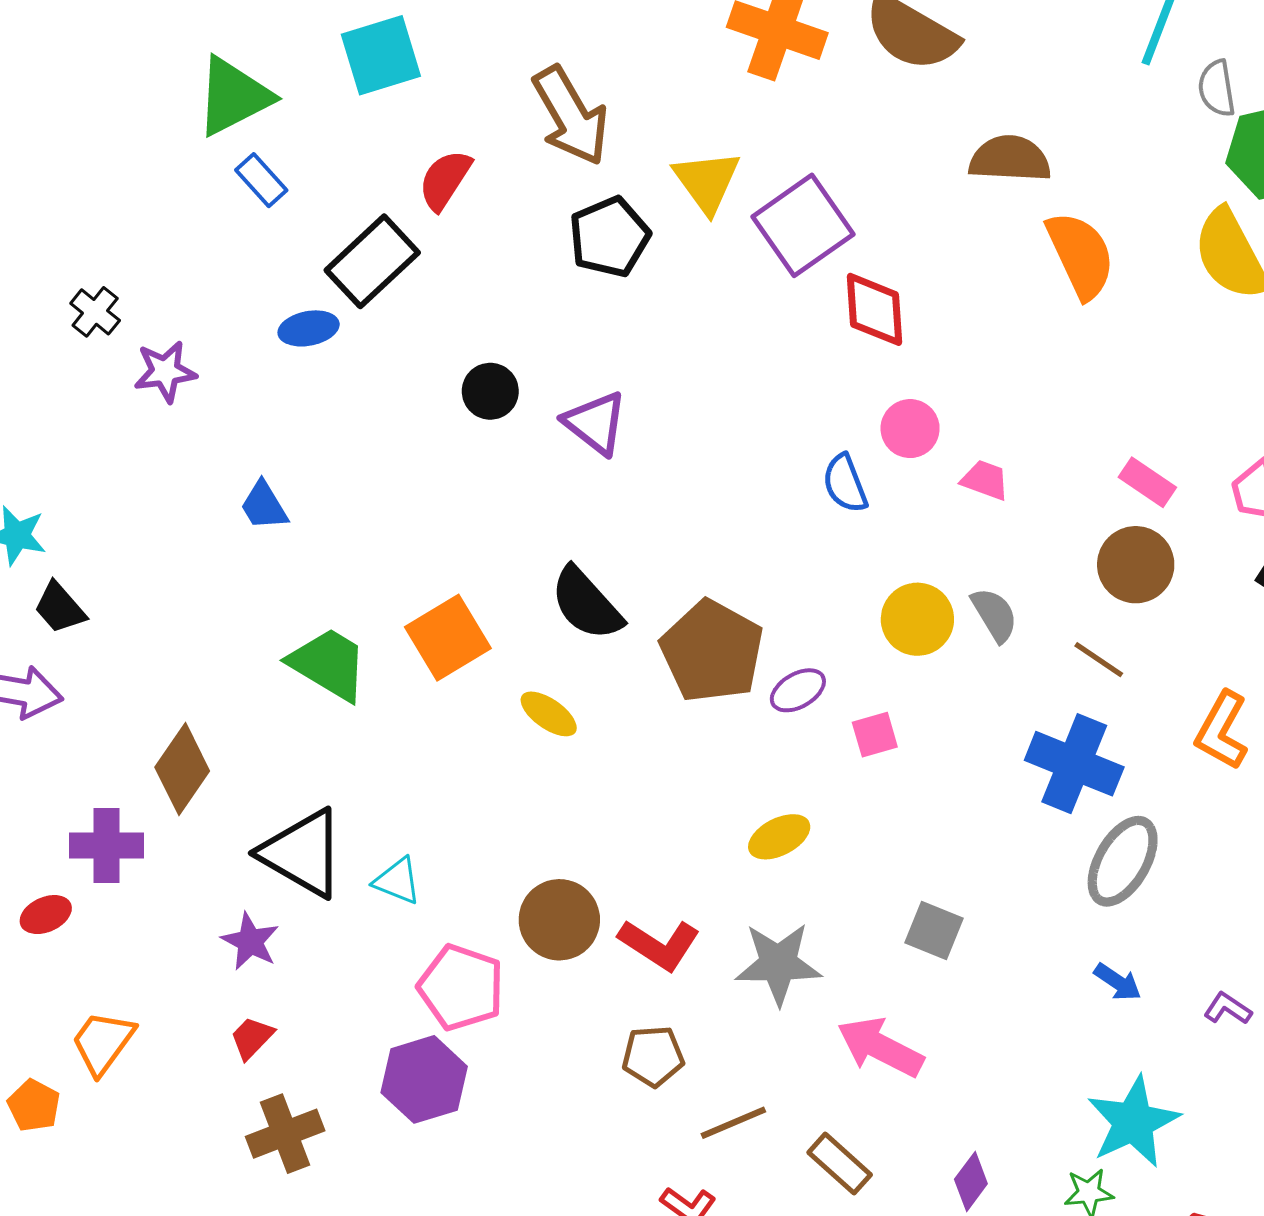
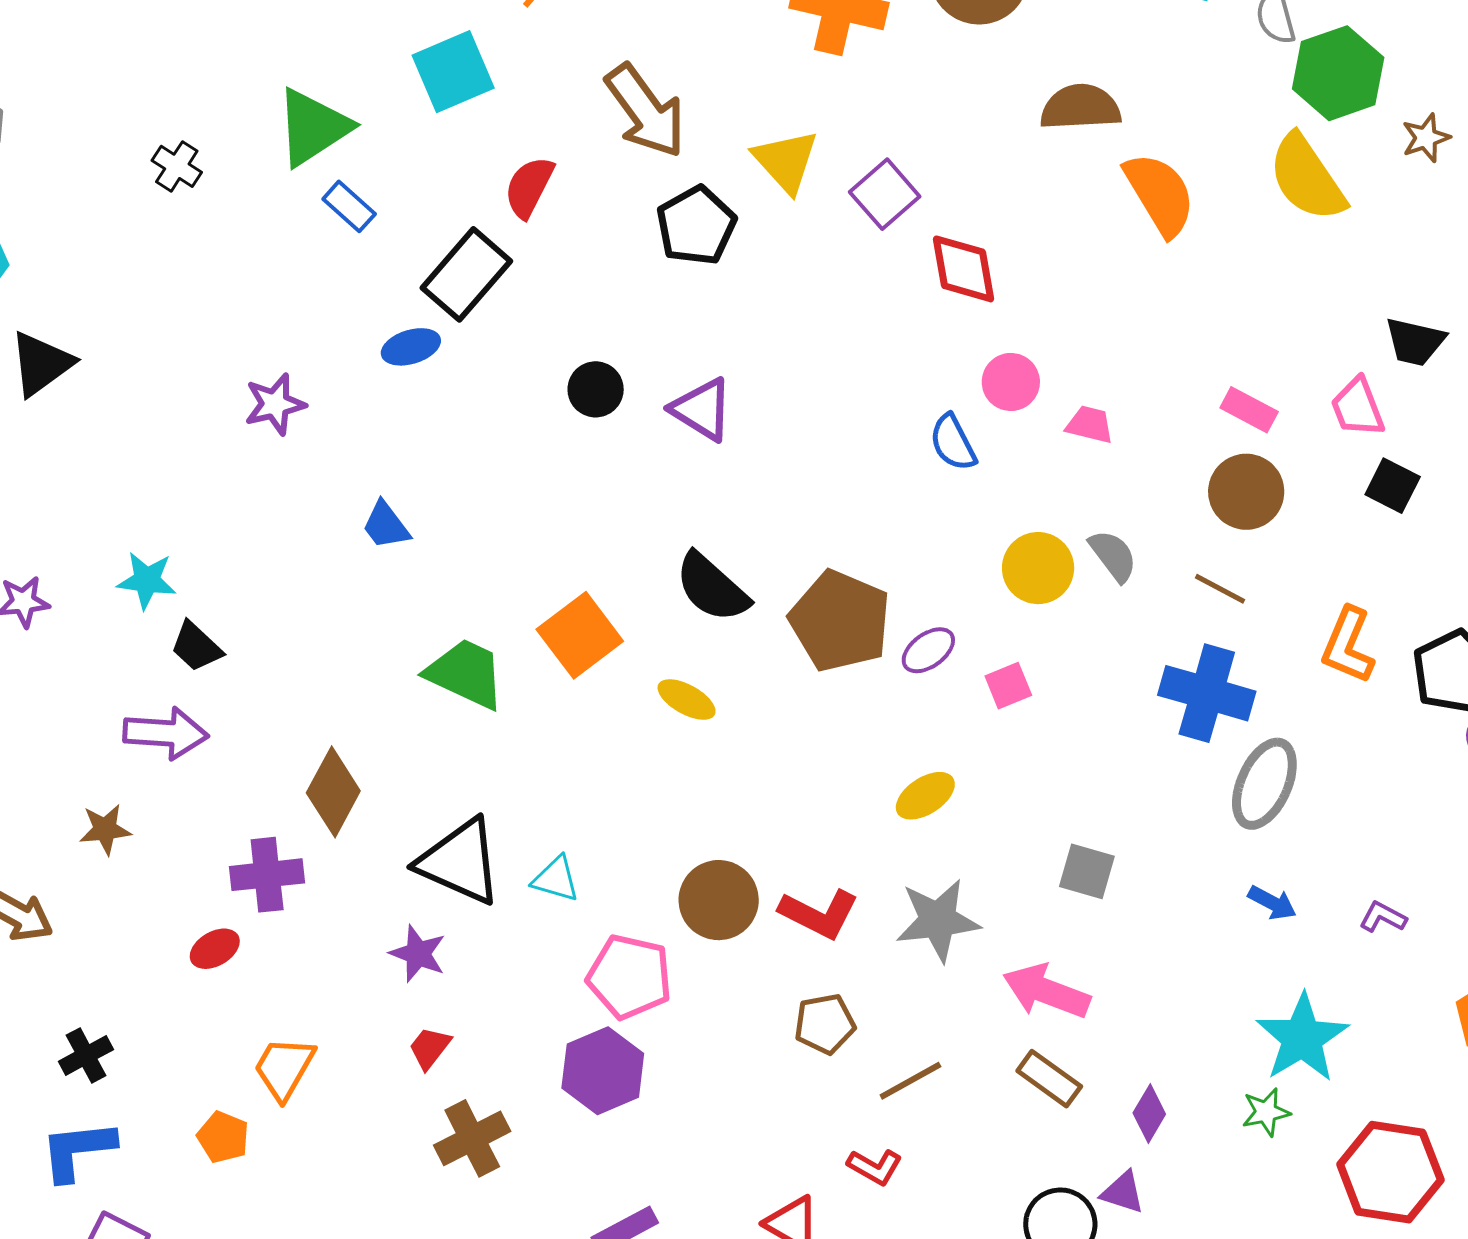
purple square: (803, 225) -> (885, 194), size x0.7
black cross: (95, 312) -> (177, 166), moved
brown rectangle: (840, 1164) -> (1049, 1079), moved

